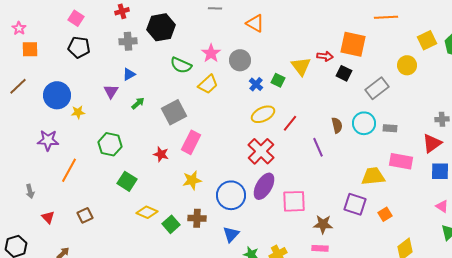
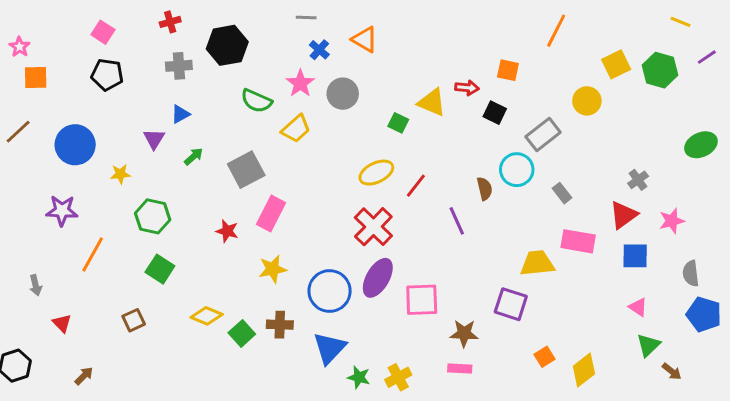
orange line: (386, 17) -> (556, 31), turned -60
orange square: (353, 44) -> (508, 70), size x0.6
yellow triangle: (301, 66) -> (432, 102), turned -30
blue cross: (256, 84) -> (319, 50), moved
yellow star: (78, 112) -> (120, 174), moved
gray cross: (442, 119) -> (638, 180), turned -32
cyan circle: (364, 123) -> (517, 170), moved
gray rectangle: (390, 128) -> (562, 193), turned 48
green square: (127, 181) -> (160, 269), moved
orange square: (385, 214) -> (544, 357), moved
brown square: (85, 215) -> (134, 320), moved
blue triangle: (231, 234) -> (330, 348), size x1.4

